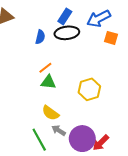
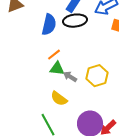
blue semicircle: (40, 37) -> (49, 25), size x1.5
gray arrow: (59, 130) -> (70, 77), moved

